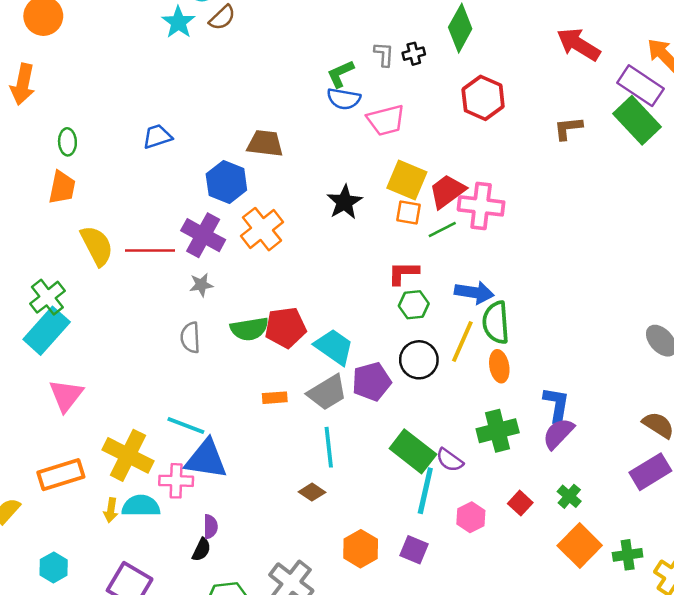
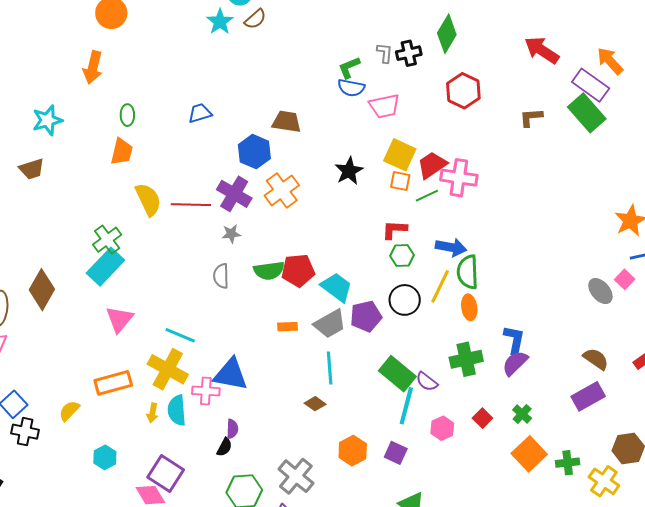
black cross: (414, 54) -> (409, 53), size x1.4
cyan line: (186, 426) -> (180, 335), moved
cyan semicircle: (141, 506) -> (177, 410), turned -96

